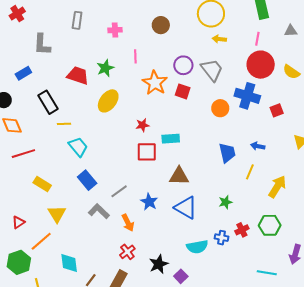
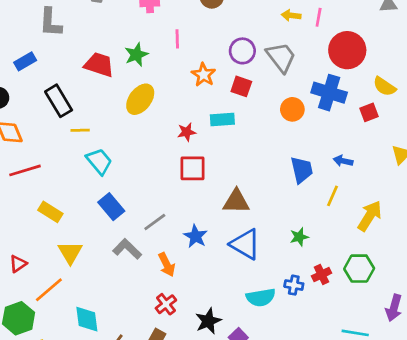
pink line: (257, 39) -> (319, 17), moved
yellow semicircle: (291, 72) -> (384, 86), moved
orange star: (155, 83) -> (204, 75), size x0.7
cyan rectangle: (171, 139) -> (222, 119), moved

